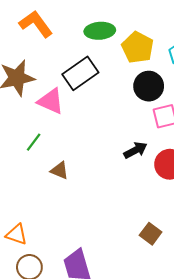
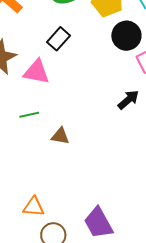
black rectangle: (80, 73) -> (58, 39), size x0.7
green line: (34, 142) -> (29, 115), turned 54

